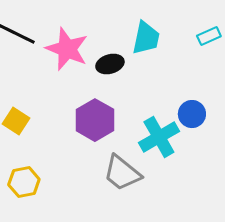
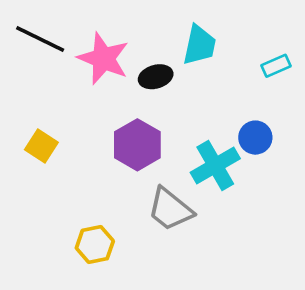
cyan rectangle: (209, 36) -> (276, 66), moved
yellow hexagon: (24, 182) -> (95, 245), moved

